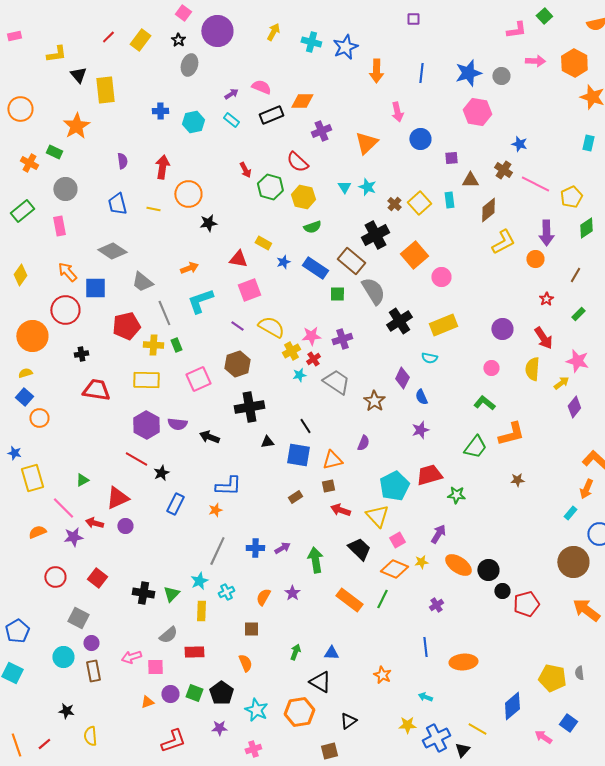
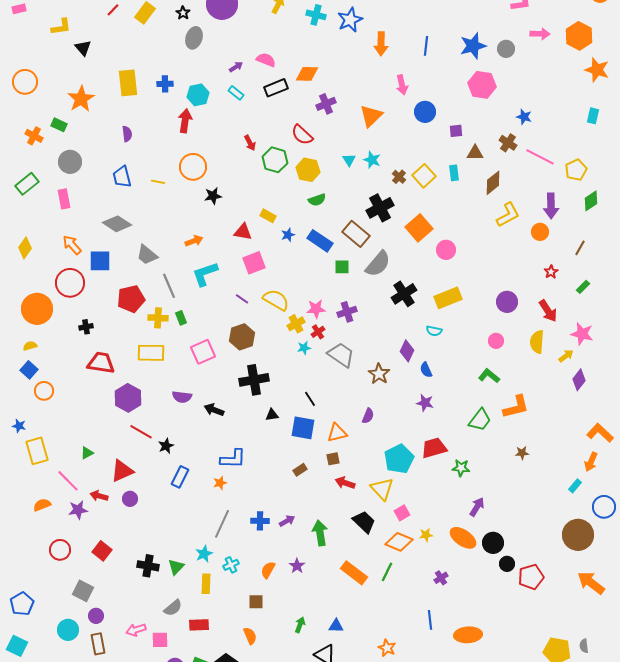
yellow rectangle: (105, 90) -> (128, 83), moved
red arrow: (162, 167) -> (185, 121), moved
gray semicircle: (373, 291) -> (378, 264), turned 72
purple hexagon: (146, 425) -> (128, 398), moved
purple star: (420, 430) -> (425, 403), turned 30
purple arrow: (438, 534) -> (477, 507), moved

